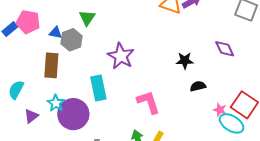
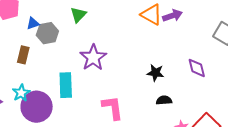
green triangle: (87, 18) -> (78, 15), moved
blue triangle: (56, 33) -> (33, 23), turned -40
brown rectangle: (51, 65) -> (23, 55), size x0.7

